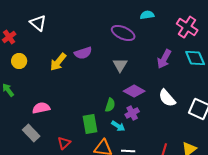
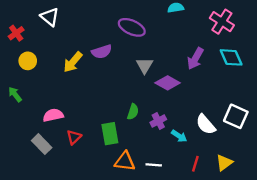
purple ellipse: (123, 33) -> (132, 27), moved
purple diamond: (134, 91) -> (168, 83), moved
white semicircle: (167, 98) -> (206, 124), moved
cyan arrow: (118, 126) -> (179, 136), moved
red triangle: (64, 143) -> (74, 137), moved

